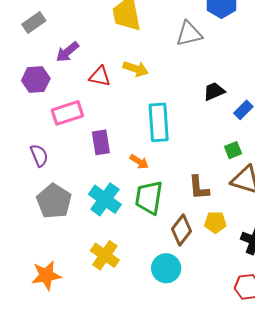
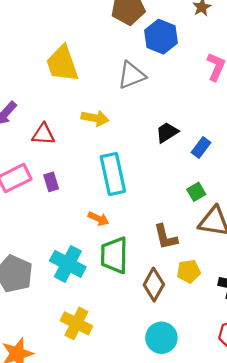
yellow arrow: (136, 69) -> (95, 118), moved
purple rectangle: (101, 142) -> (51, 182), moved, size x0.7
cyan circle: (166, 268) -> (161, 338), moved

